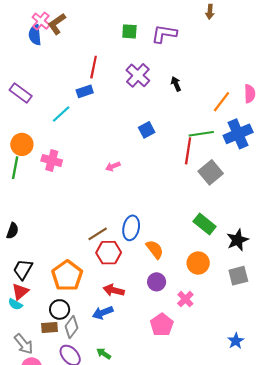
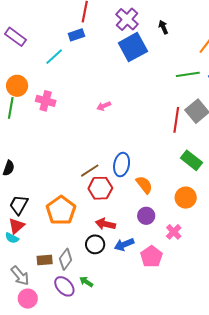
blue square: (147, 130) -> (133, 47), moved, size x1.8
red line: (188, 151) -> (176, 120), moved
black circle: (60, 309) -> (95, 244), moved
blue arrow: (103, 313) -> (124, 244), moved
green arrow: (104, 354) -> (86, 282), moved

